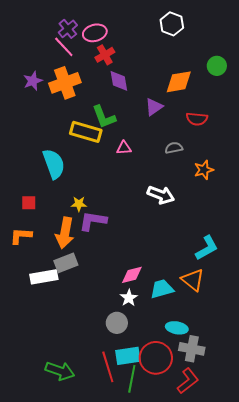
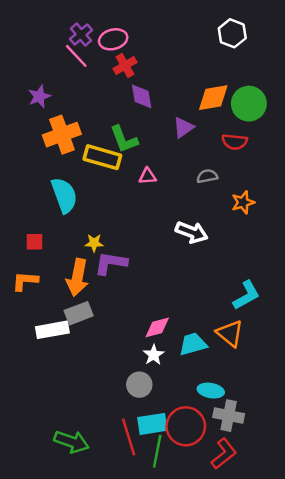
white hexagon: (172, 24) -> (232, 33), moved
green circle: (217, 66) -> (249, 104), moved, size x1.5
orange cross: (65, 83) -> (62, 135), moved

